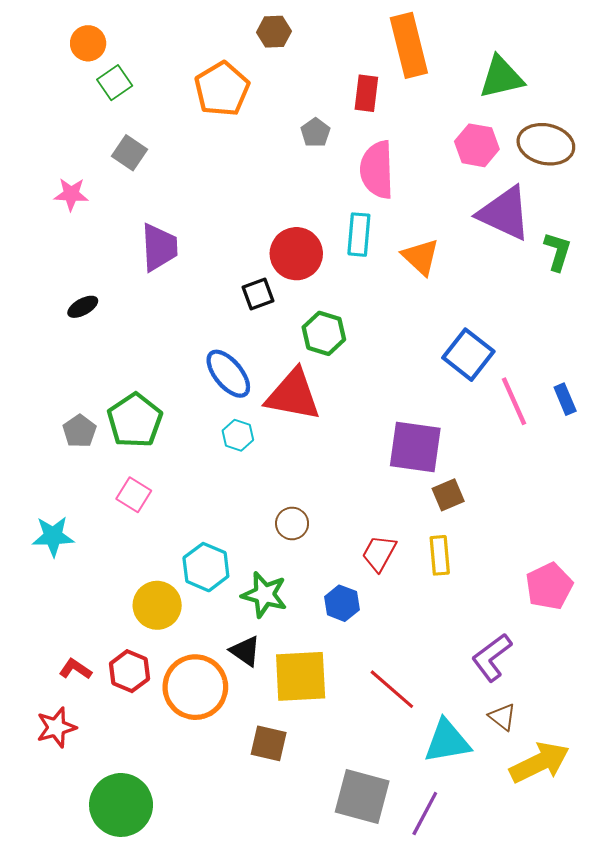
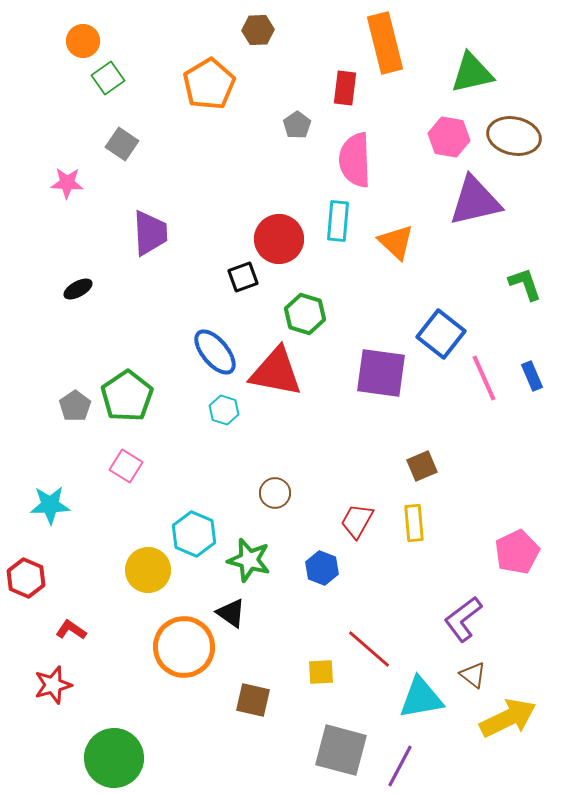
purple triangle: (504, 213) -> (475, 201), turned -38
green L-shape: (558, 252) -> (525, 284), moved, turned -36
purple square: (415, 447) -> (381, 373), moved
red hexagon: (130, 671) -> (26, 578), moved
yellow square: (301, 676) -> (321, 672), moved, size x0.5

